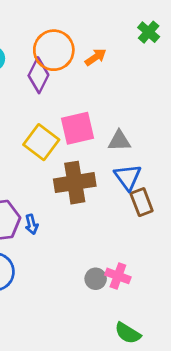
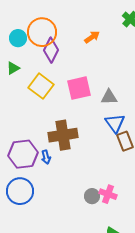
orange circle: (54, 50) -> (42, 32), moved
yellow square: (41, 142) -> (41, 86), moved
brown cross: (75, 183) -> (63, 135), moved

